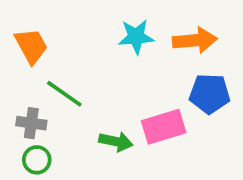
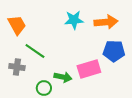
green circle: (37, 160) -> (44, 88), moved

